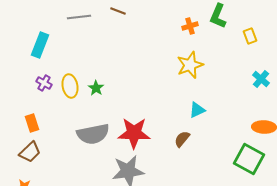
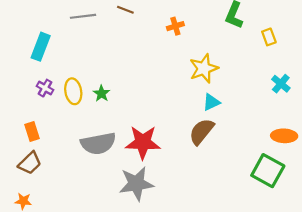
orange cross: (190, 26) -> (175, 26), moved
cyan triangle: (197, 110) -> (211, 102), moved
brown semicircle: (182, 139) -> (202, 131), moved, size x1.5

